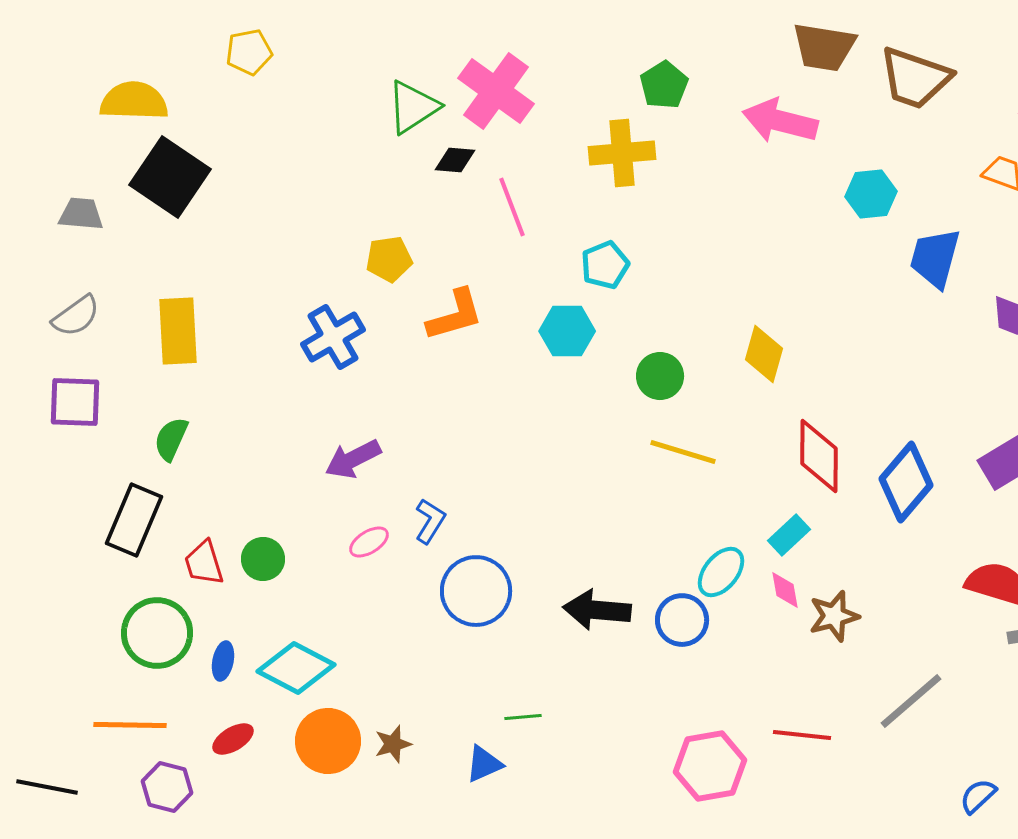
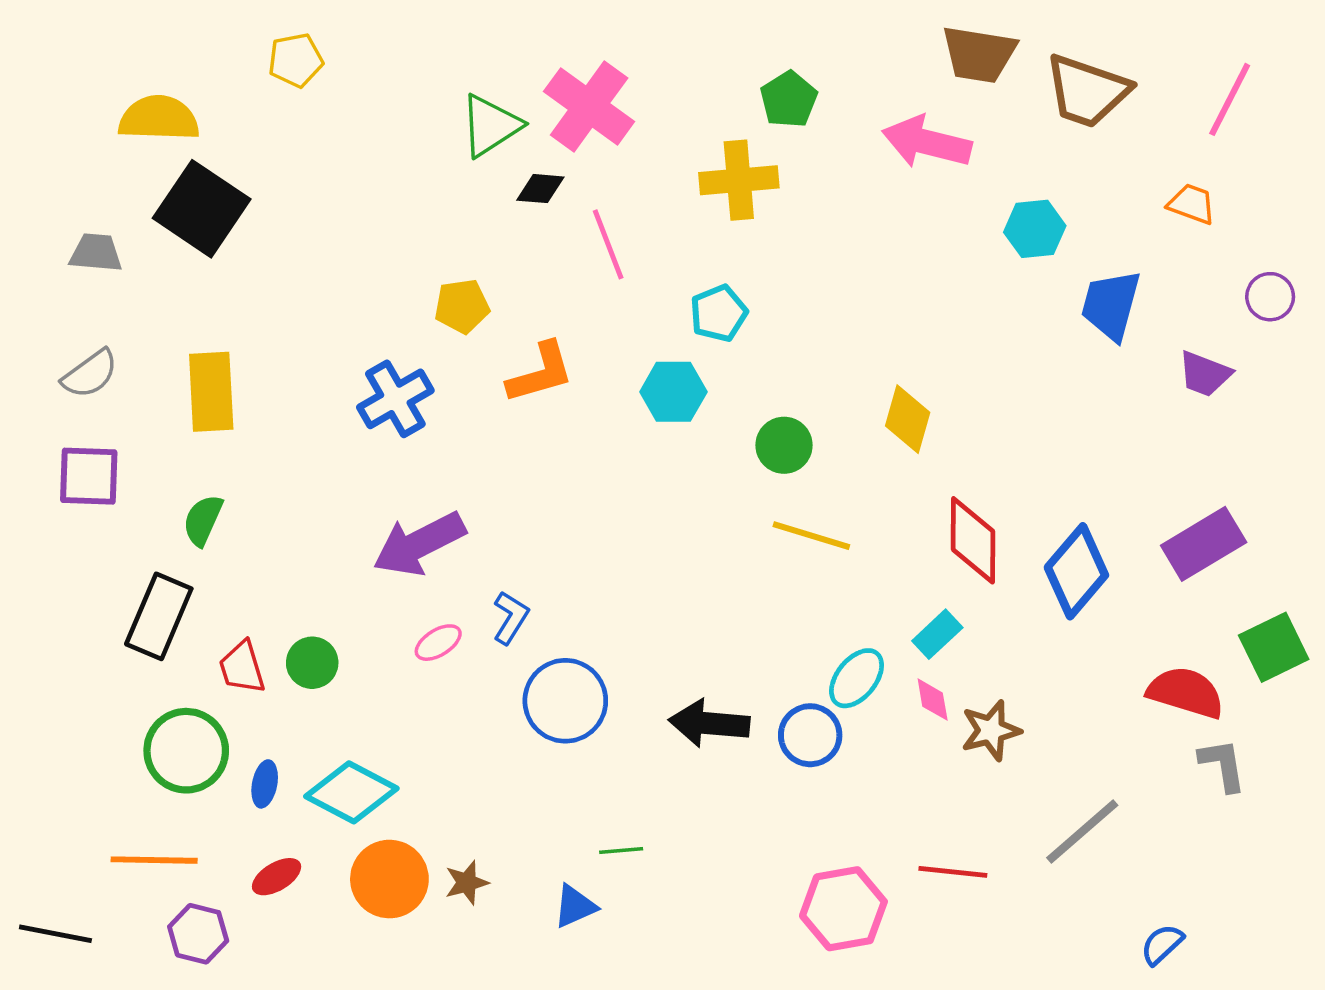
purple arrow: (353, 459) -> (419, 544), size x1.4

